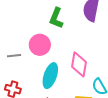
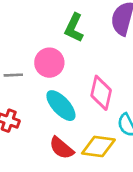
cyan ellipse: (50, 76) -> (61, 106), turned -65

